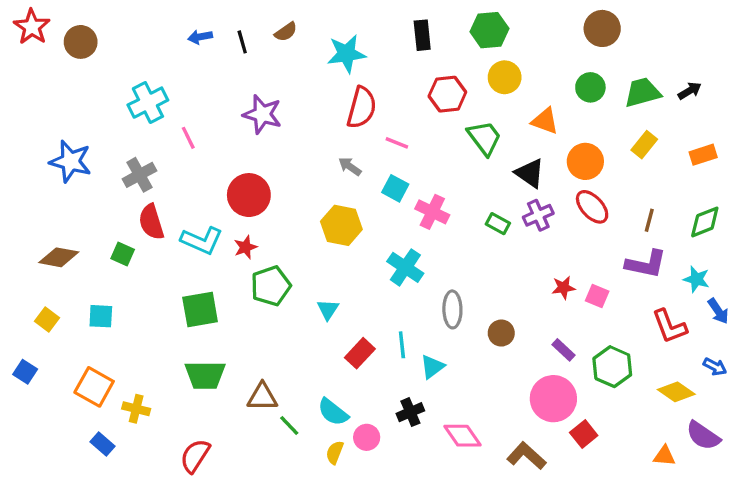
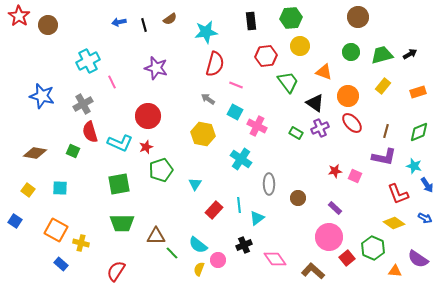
green hexagon: (612, 367) -> (373, 248), moved
yellow diamond: (676, 392) -> (394, 223), moved

